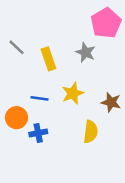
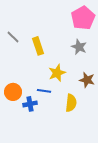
gray star: (86, 52) -> (79, 47), moved
blue line: (39, 98) -> (44, 91), moved

